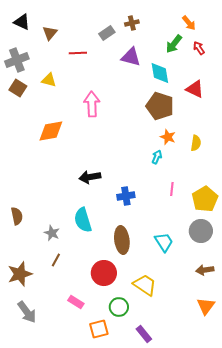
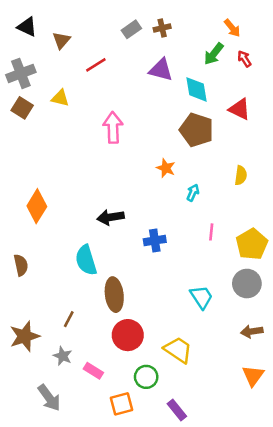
gray rectangle: (107, 33) -> (131, 29), moved
red line: (78, 53) -> (96, 65), turned -30
orange diamond: (51, 131) -> (37, 206), moved, turned -48
orange star: (168, 137) -> (166, 168), moved
cyan semicircle: (83, 220) -> (86, 260), moved
gray star: (52, 233) -> (63, 356), moved
brown ellipse: (122, 240) -> (114, 295), moved
gray arrow: (27, 312) -> (49, 398), moved

